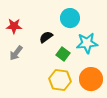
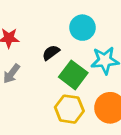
green square: (63, 54) -> (73, 75), size x1.5

